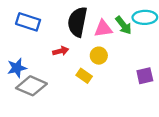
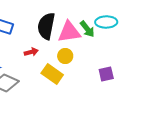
pink triangle: (103, 29) -> (69, 32), size x1.4
yellow rectangle: (84, 76) -> (52, 74), size x1.5

